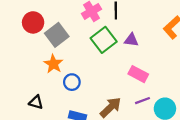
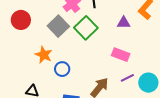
gray square: (57, 35) -> (58, 26), moved
purple triangle: (131, 40) -> (124, 23), moved

